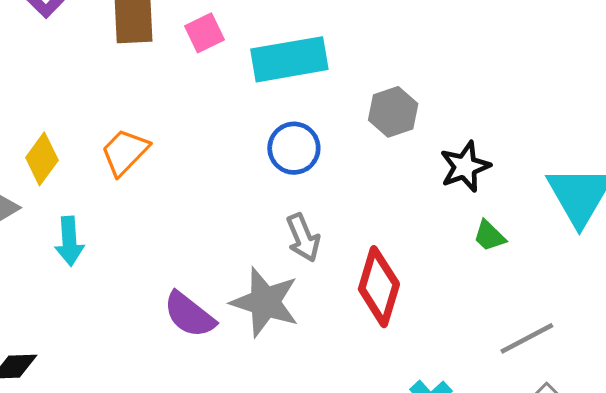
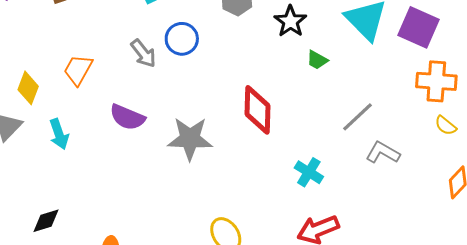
gray arrow: (303, 238) -> (143, 53), moved
purple semicircle: (189, 315) -> (127, 117), moved

